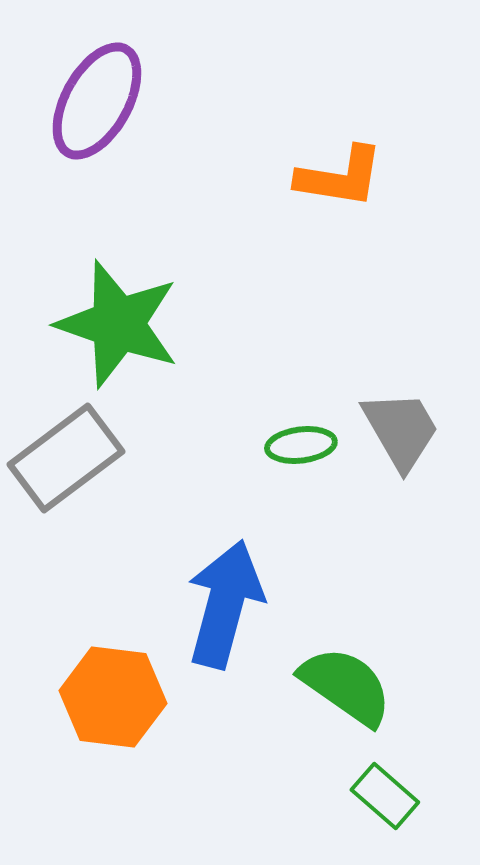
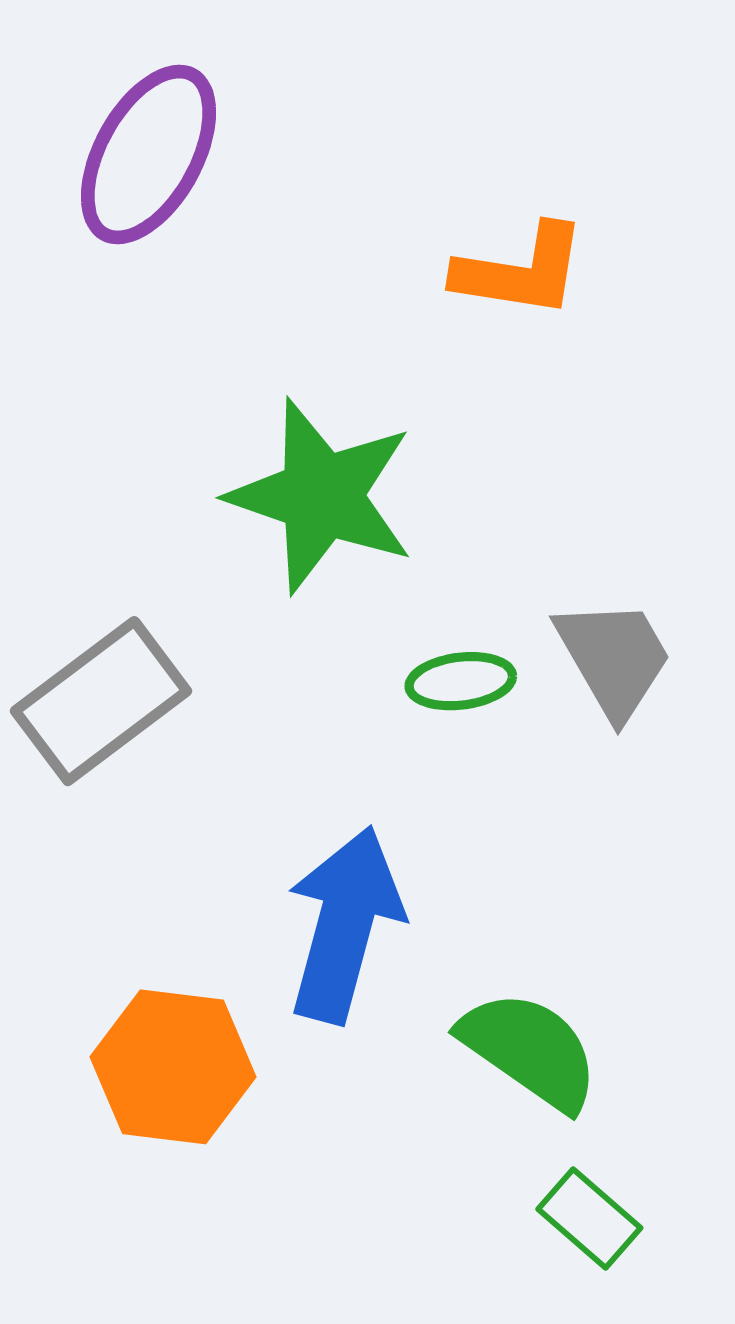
green star: (118, 324) -> (321, 496), moved

